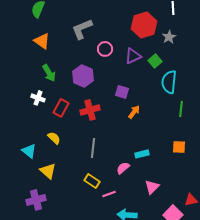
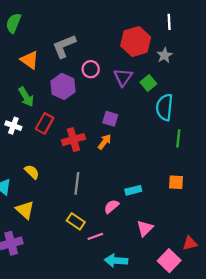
orange triangle: (42, 41) -> (30, 60), moved
purple triangle: (133, 56) -> (123, 77), turned -30
purple hexagon: (83, 76) -> (63, 86), moved
red rectangle: (61, 108) -> (45, 123), moved
orange arrow: (134, 112) -> (105, 142), moved

